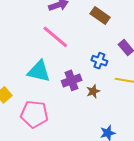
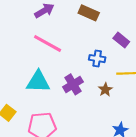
brown star: (93, 91) -> (105, 90), moved

